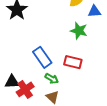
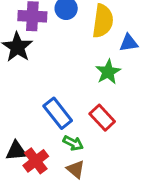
green star: (79, 31) -> (108, 72), turned 30
red rectangle: (73, 62) -> (102, 118), turned 36

